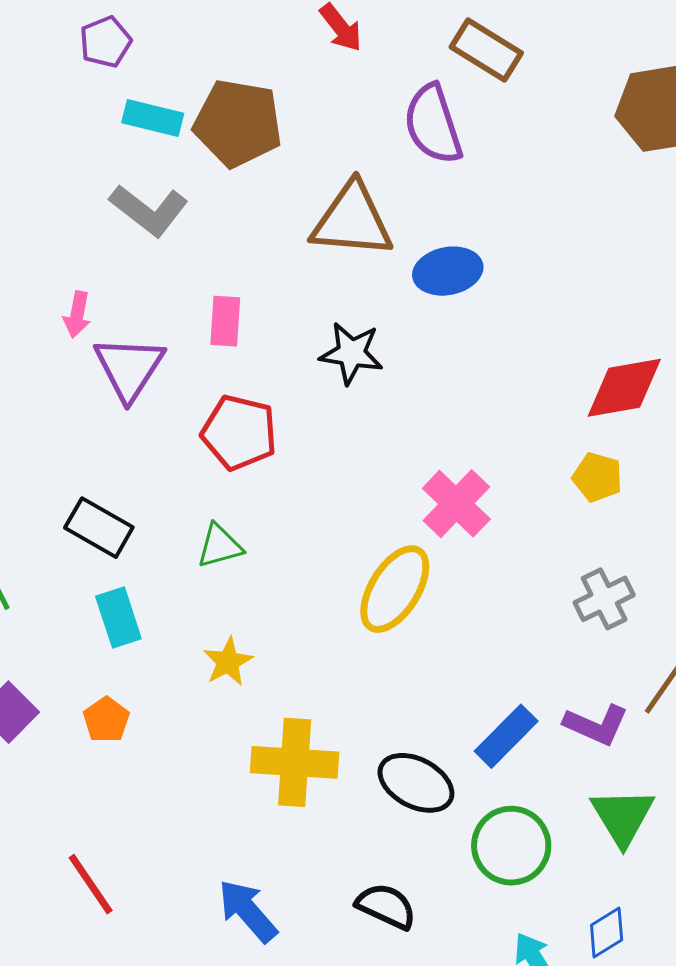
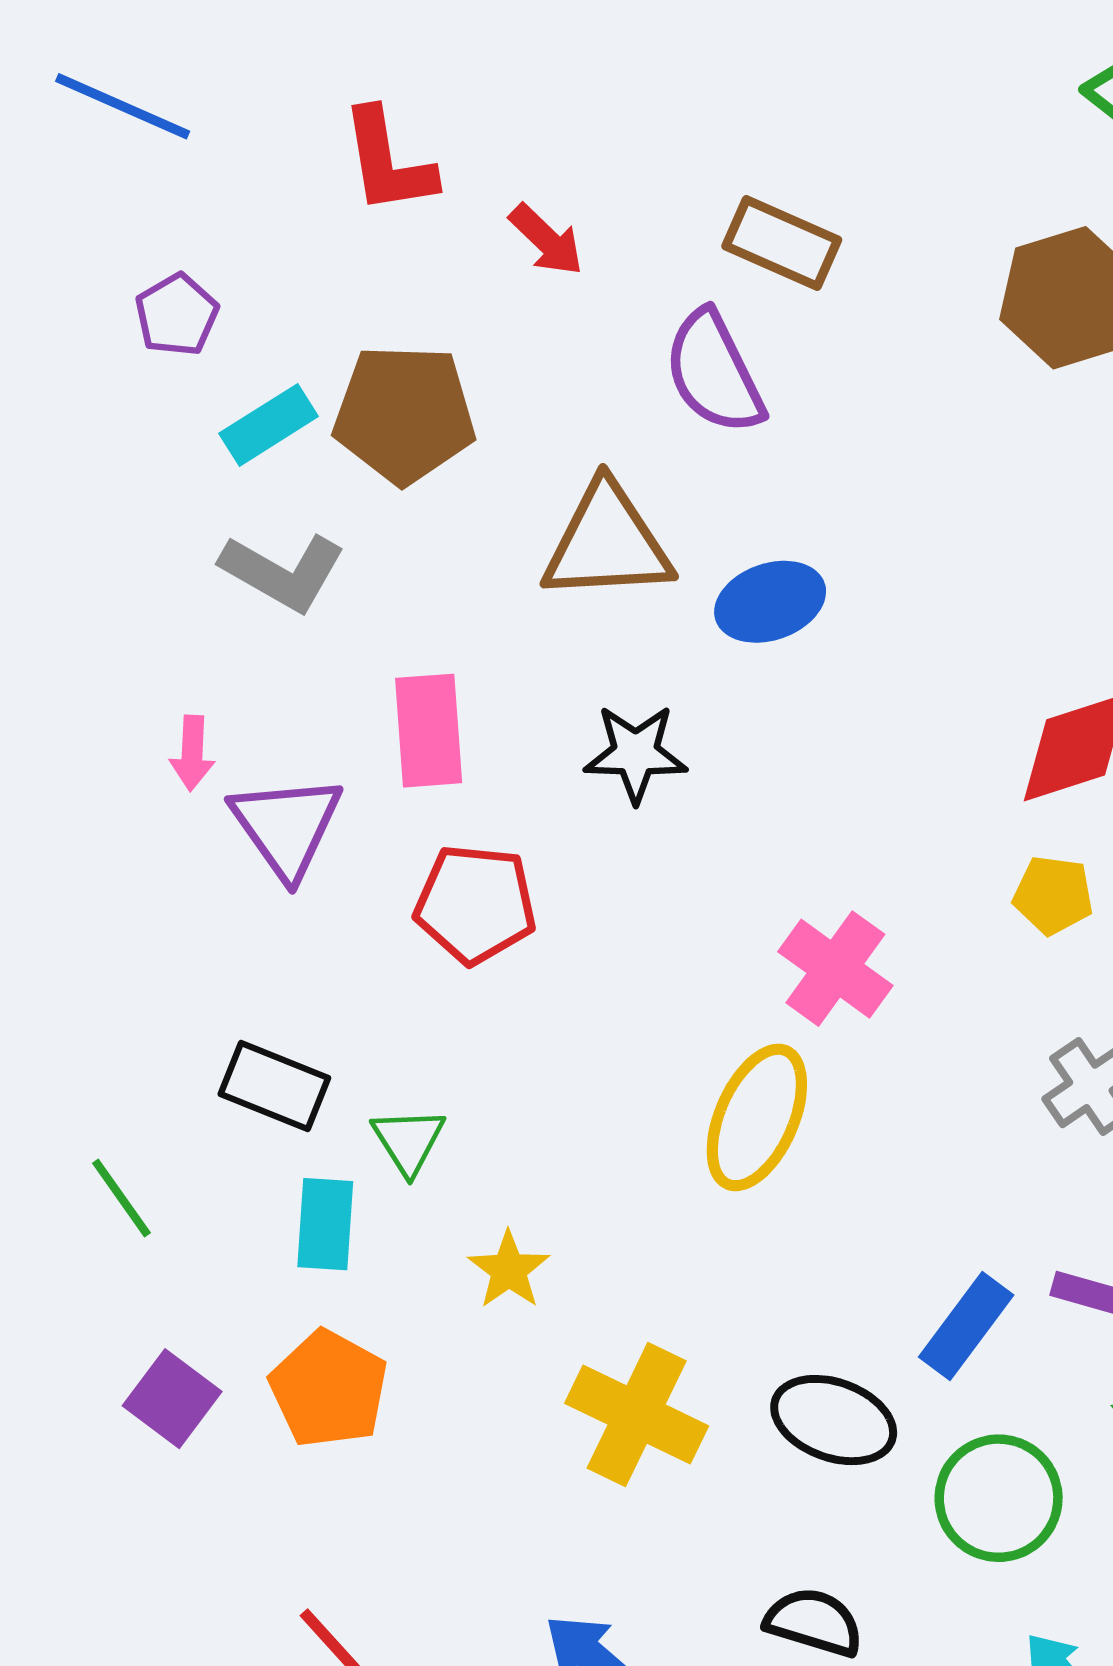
cyan rectangle: (153, 118) -> (269, 425), turned -38
pink rectangle: (225, 321) -> (429, 731), size x1.4
green triangle: (220, 546) -> (408, 1141), moved, turned -39
cyan rectangle: (118, 617) -> (325, 1224), turned 30
orange pentagon: (106, 720) -> (329, 1389), size x1.6
yellow cross: (295, 762) -> (637, 1415), turned 30

